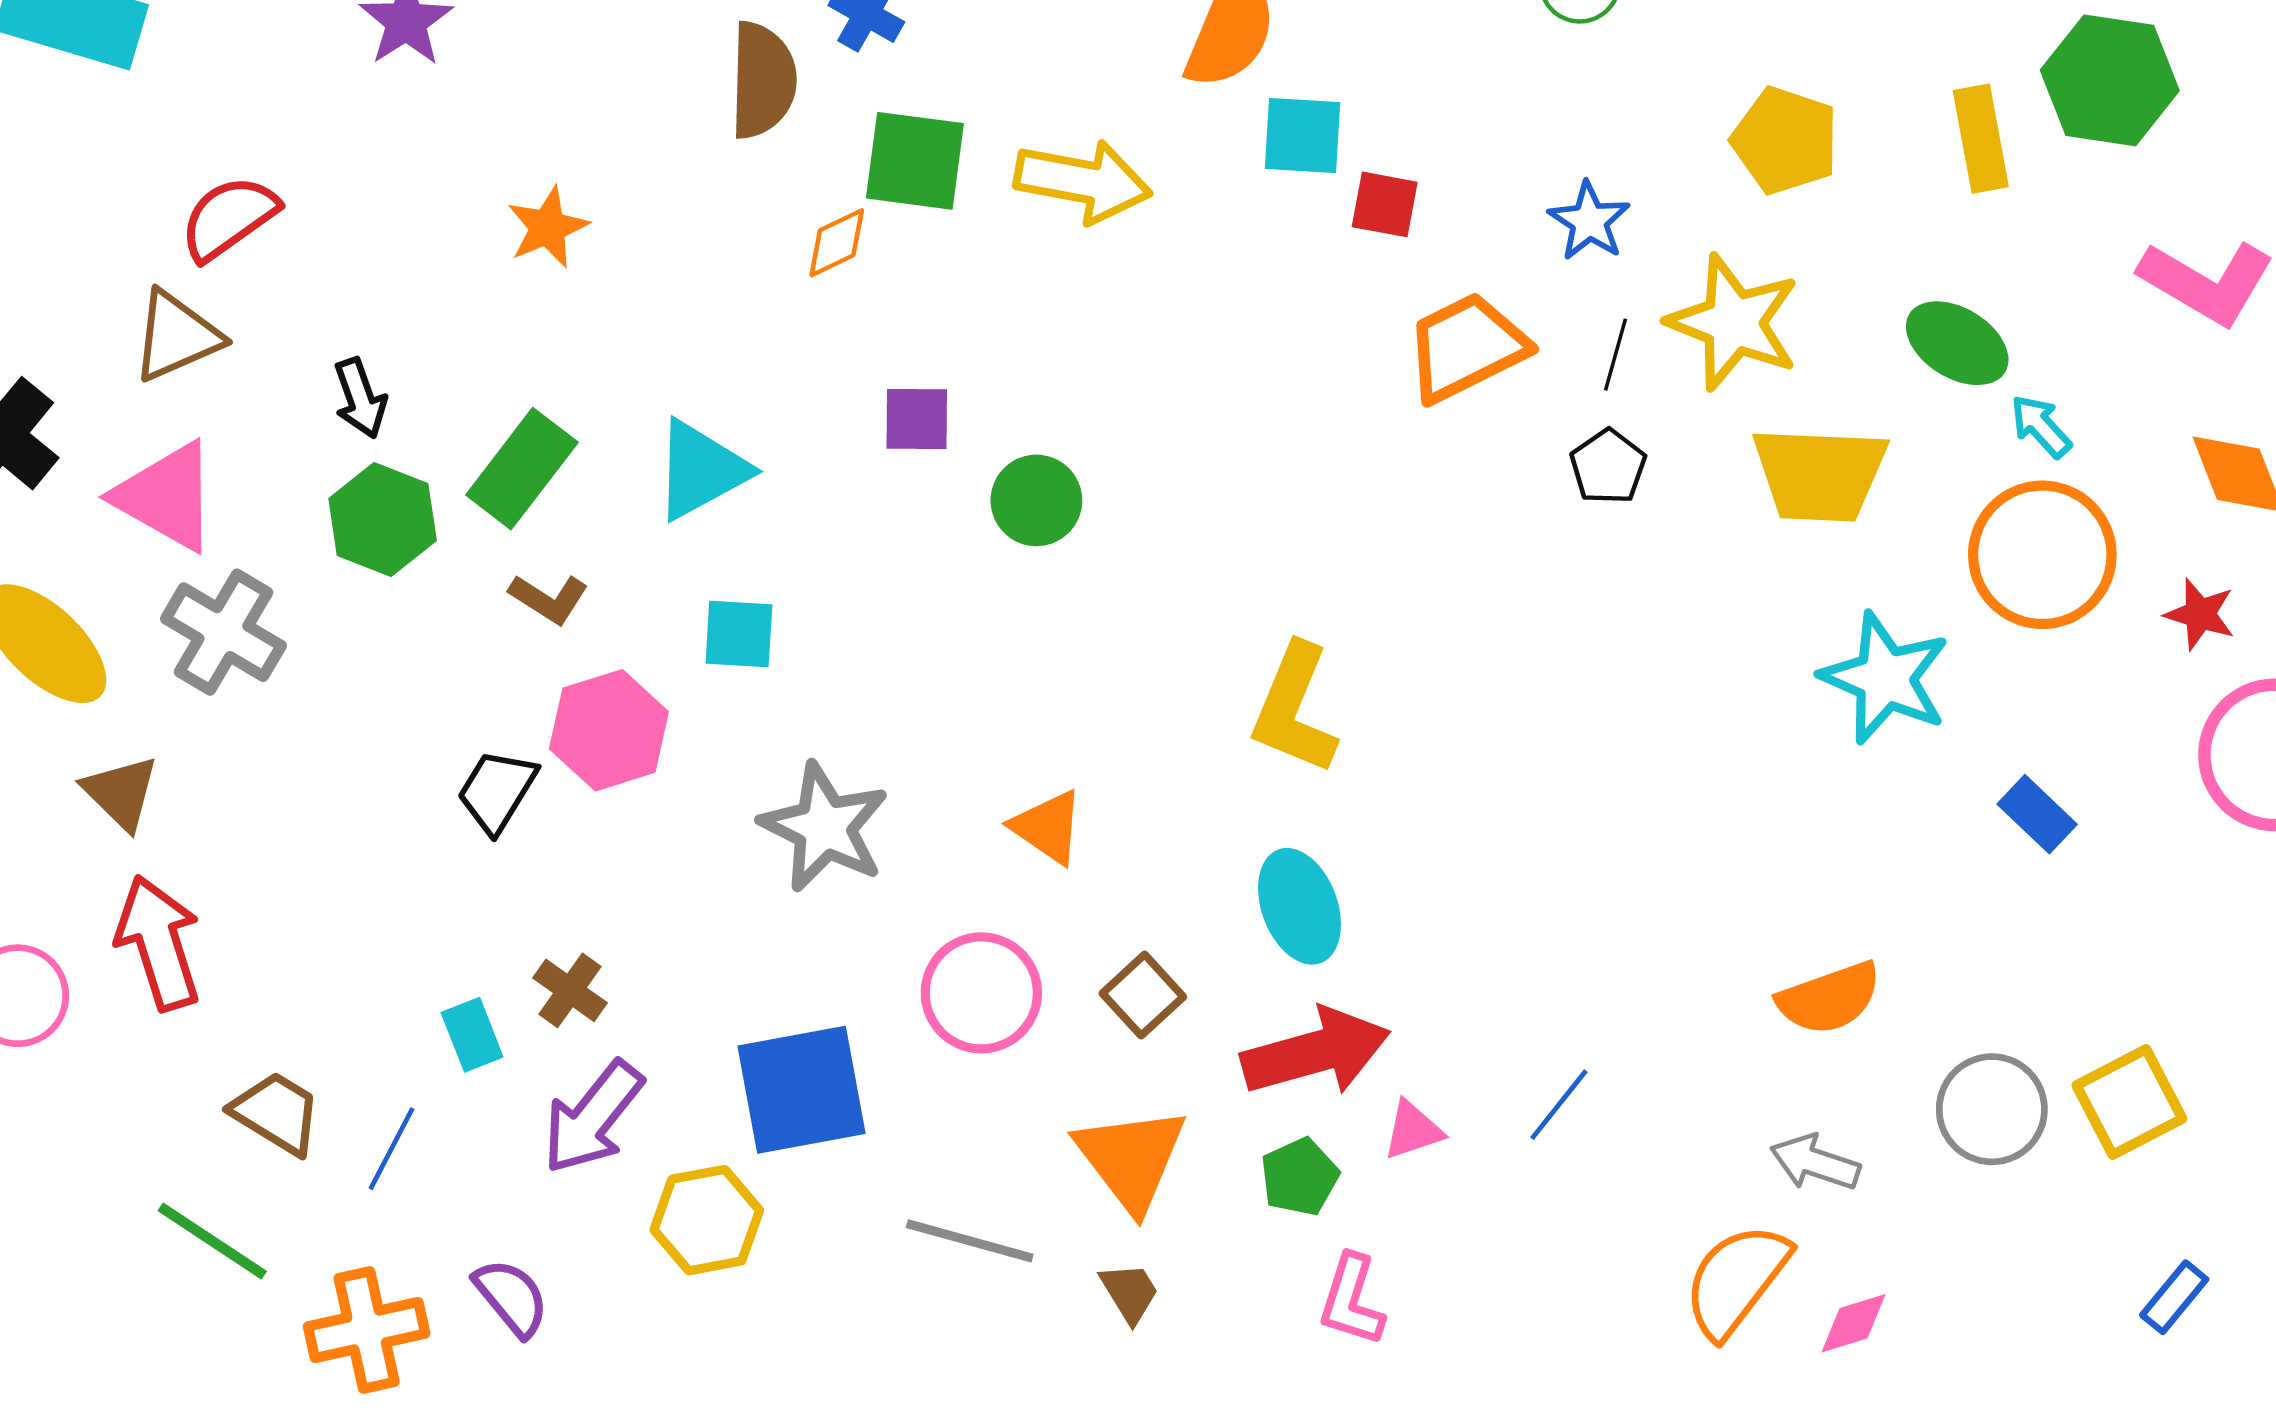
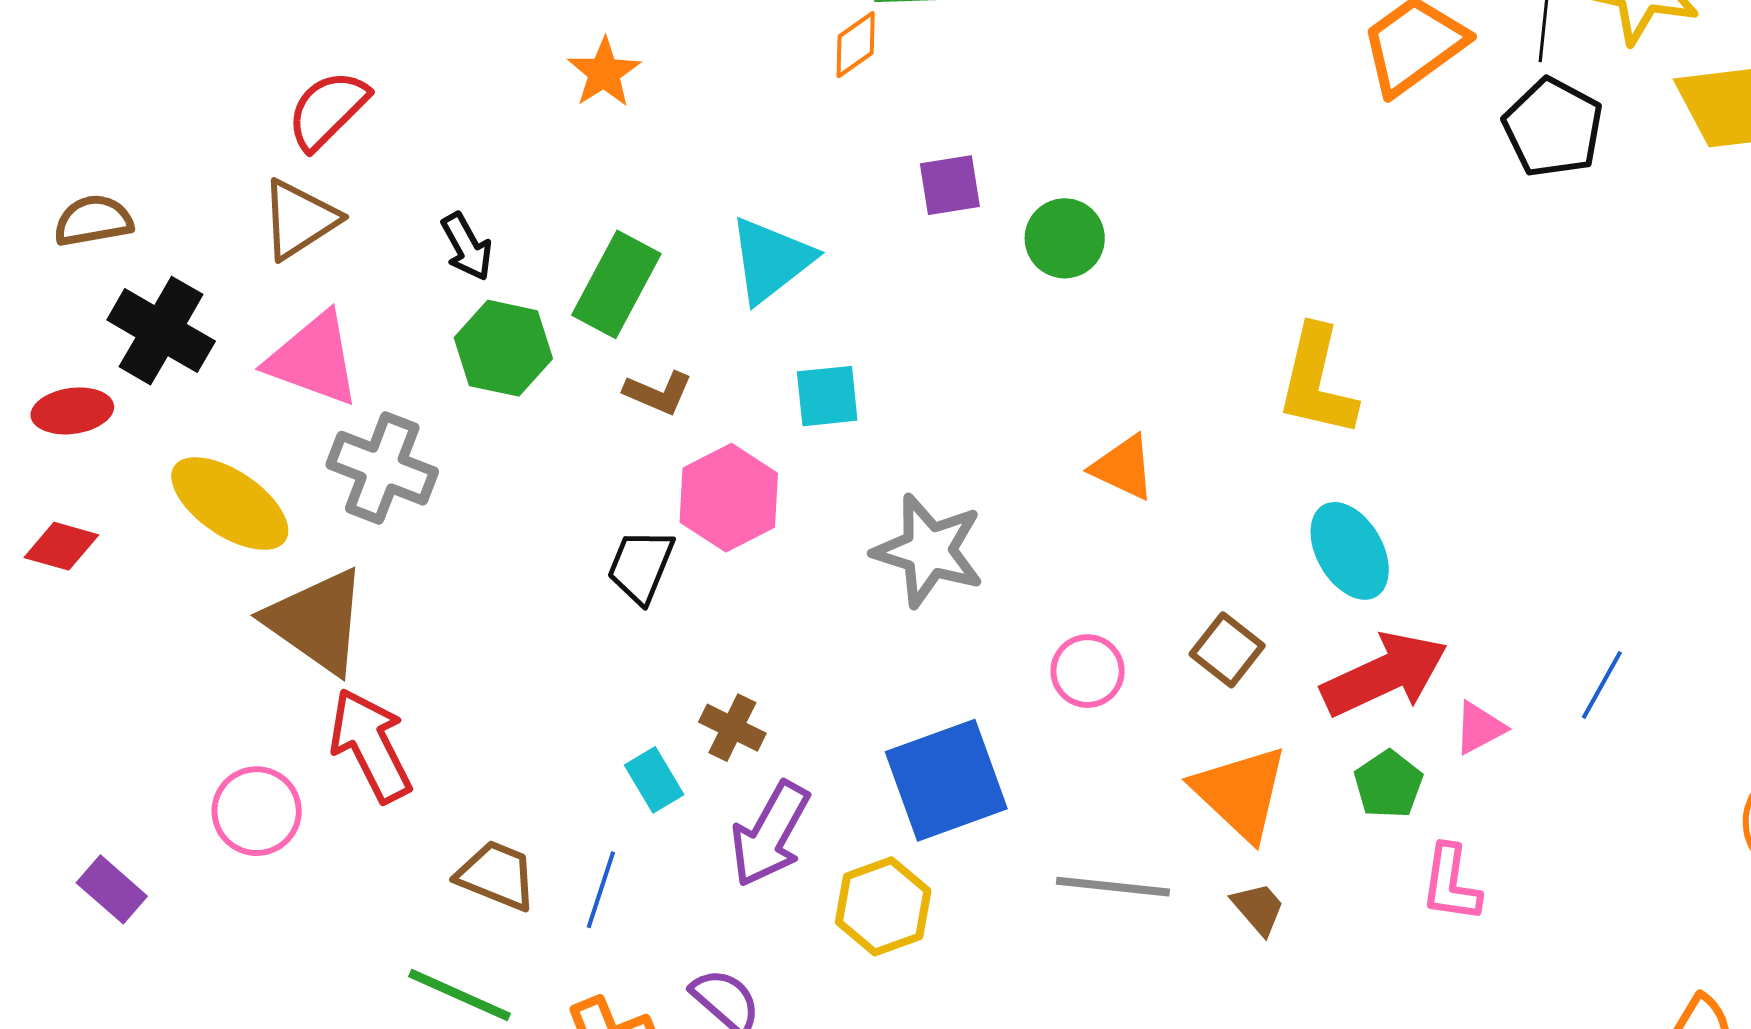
black pentagon: (1608, 467) -> (1553, 128), size x1.5
brown triangle: (121, 793) -> (317, 621), size x1.6
orange triangle: (1048, 827) -> (1123, 467), moved
pink circle: (981, 993) -> (1088, 671), size x0.7

